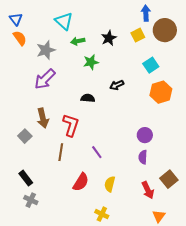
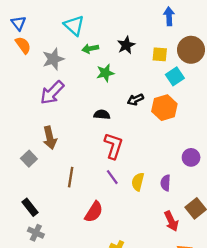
brown circle: (165, 30) -> (191, 50), moved
yellow square: (138, 35) -> (160, 54), moved, turned 32
orange hexagon: (161, 92) -> (164, 108), moved
red L-shape: (71, 125) -> (113, 146), moved
purple circle: (145, 135) -> (191, 157), moved
yellow semicircle: (110, 184) -> (138, 182), moved

